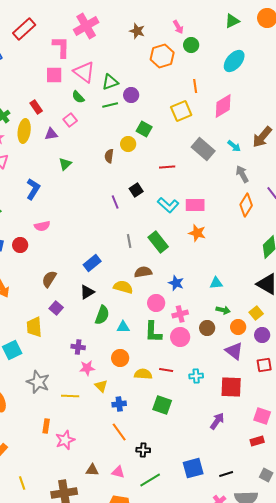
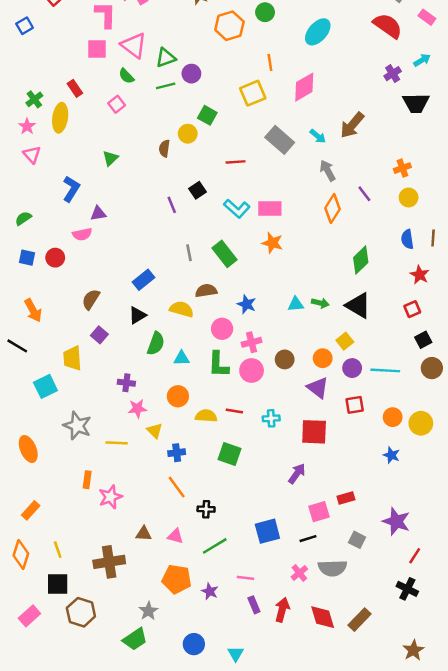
purple triangle: (51, 134) -> (98, 213), moved
green arrow: (223, 310) -> (320, 303), moved
pink square: (262, 416) -> (319, 512), moved, turned -36

